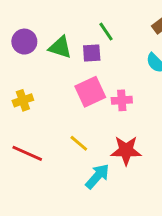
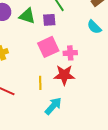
yellow line: (79, 143) -> (40, 83), turned 48
red star: (126, 150) -> (64, 75), moved

